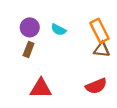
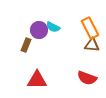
purple circle: (30, 27) -> (39, 30), moved
red semicircle: (96, 86) -> (87, 78), turned 42

